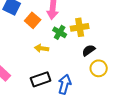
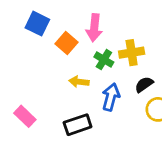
blue arrow: (65, 84) -> (111, 97), moved

